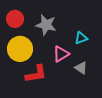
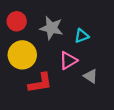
cyan triangle: (81, 38) -> (82, 36), moved

